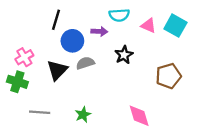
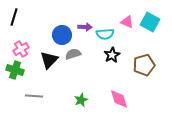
cyan semicircle: (119, 15) -> (105, 34), moved
black line: (56, 20) -> (14, 17), moved
black star: (124, 55) -> (112, 55), moved
green star: (83, 115) -> (81, 100), moved

